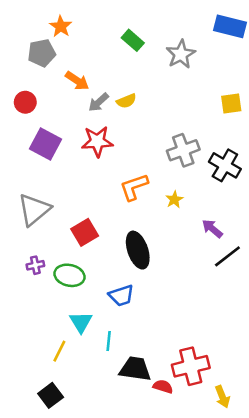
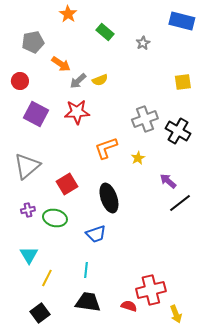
orange star: (61, 26) -> (68, 14), moved
gray star: (181, 54) -> (143, 43), size x0.6
cyan triangle: (81, 322) -> (29, 255), moved
black trapezoid: (135, 369) -> (88, 302), moved

